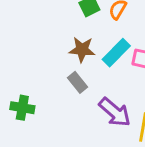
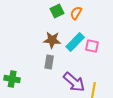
gray rectangle: (77, 82) -> (49, 62), turned 48

